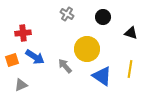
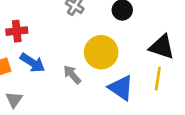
black triangle: (131, 33) -> (162, 47), moved, size x1.5
gray triangle: (21, 85) -> (14, 100), turned -32

